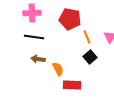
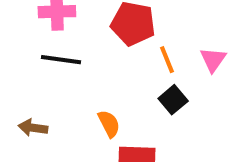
brown arrow: (38, 59) -> (33, 128), moved

